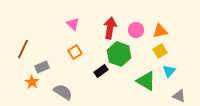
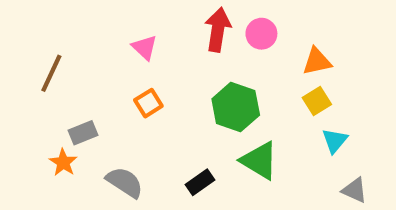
red arrow: (110, 28) -> (218, 30), moved
pink circle: (136, 30) -> (261, 34), moved
brown line: (23, 49) -> (51, 73), moved
black rectangle: (101, 71) -> (200, 182), moved
green triangle: (146, 81) -> (259, 160), moved

